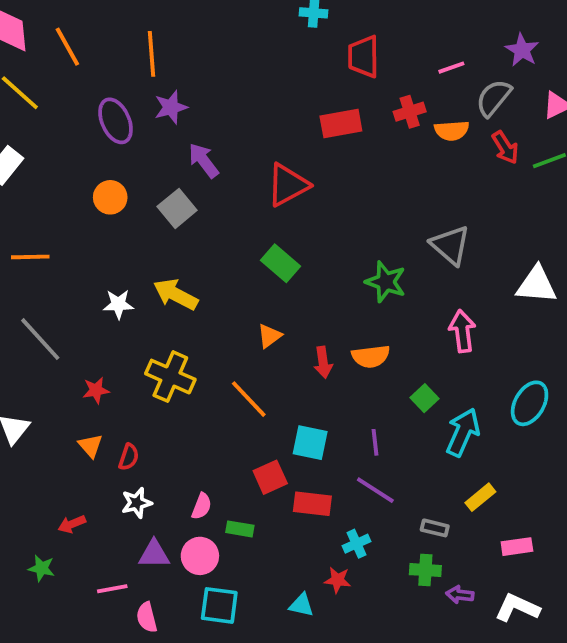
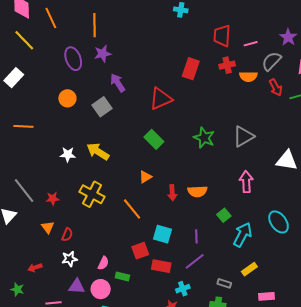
red trapezoid: (363, 57) -> (222, 36), moved
red rectangle: (341, 124) -> (191, 69), turned -65
gray triangle: (450, 245) -> (243, 136), turned 45
green star: (386, 282) -> (204, 138), moved
gray line: (40, 339) -> (24, 191), moved
cyan ellipse: (530, 403) -> (279, 222), turned -70
purple line: (375, 490) -> (195, 261), turned -75

